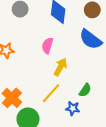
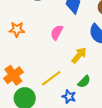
yellow arrow: (60, 67) -> (79, 55), moved

